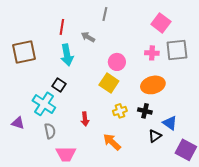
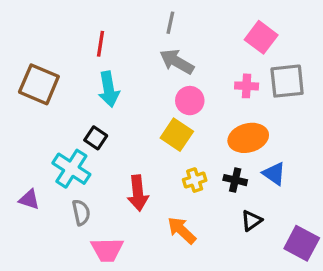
gray arrow: (88, 37) -> (177, 62), moved, size x1.5
brown square: (24, 52) -> (39, 84), turned 35
red arrow: (85, 119) -> (138, 193), size x1.5
blue triangle: (170, 123) -> (274, 174), moved

